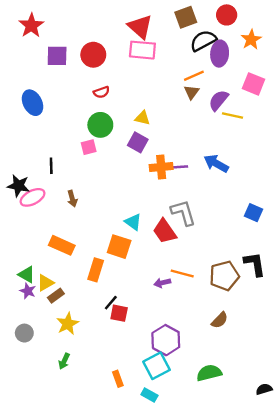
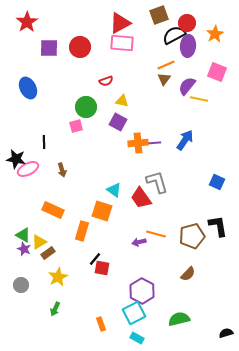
red circle: (227, 15) -> (187, 23), moved
red triangle: (140, 27) -> (120, 23), turned 50
red semicircle: (101, 92) -> (106, 81), moved
blue arrow: (216, 163) -> (185, 140), turned 95
cyan rectangle: (149, 395) -> (137, 338), moved

